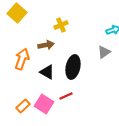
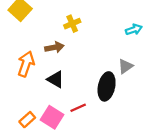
gray triangle: (104, 52) -> (125, 66), moved
black ellipse: (73, 67) -> (107, 86), moved

